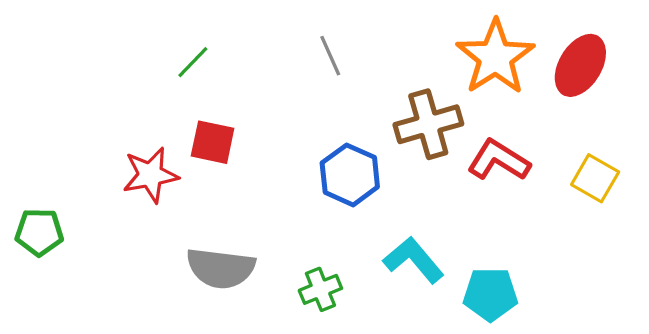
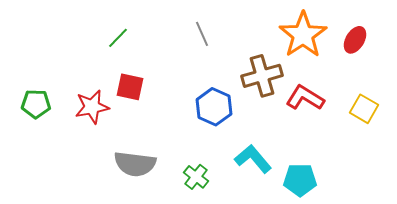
red ellipse: (580, 65) -> (355, 40), size x0.7
green pentagon: (39, 232) -> (36, 104), moved
green cross: (320, 289) -> (196, 177), turned -30

